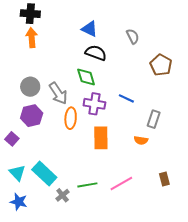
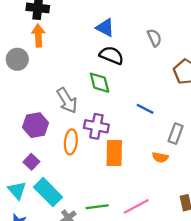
gray circle: (30, 87) -> (17, 59), moved
purple cross: (94, 104) -> (96, 126), moved
orange ellipse: (71, 118) -> (71, 142), moved
purple square: (12, 139) -> (31, 162), moved

